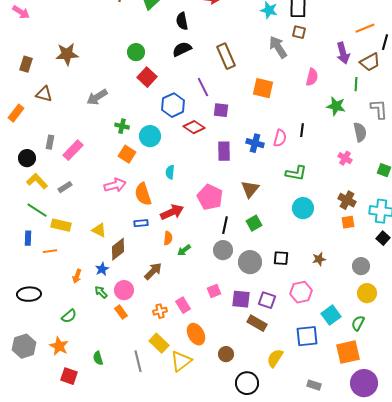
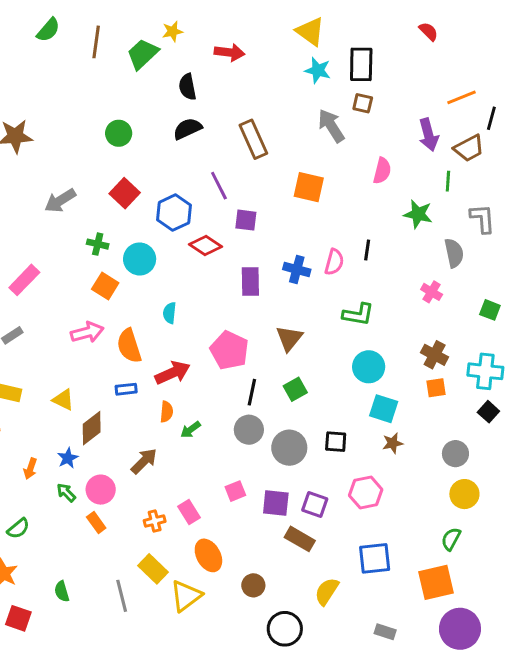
red square: (147, 77) -> (125, 193), moved
cyan square: (331, 315) -> (384, 409), moved, turned -36

